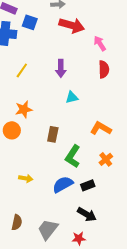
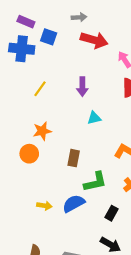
green L-shape: (73, 156) -> (95, 182), turned -135
blue semicircle: (63, 184) -> (74, 203), moved
black rectangle: (88, 185) -> (111, 213), turned -40

